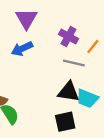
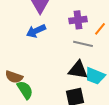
purple cross: (68, 36) -> (78, 20), turned -36

